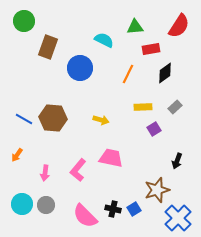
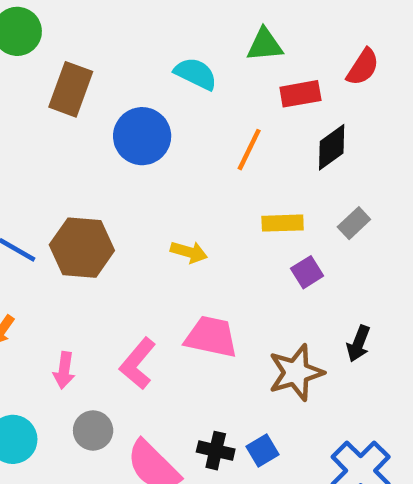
red semicircle: (179, 26) -> (363, 67), moved, size x0.7
brown star: (157, 190) -> (296, 373), moved
gray circle: (46, 205) -> (93, 430), moved

